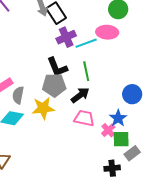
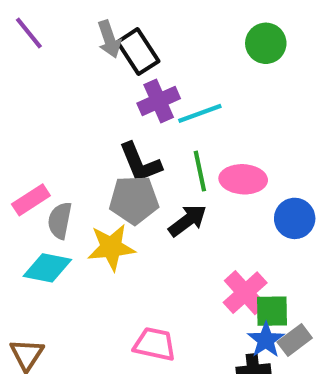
pink ellipse: (107, 32) -> (243, 179), moved
pink trapezoid: (84, 118) -> (155, 344), moved
blue star: (118, 118) -> (266, 340), moved
pink cross: (108, 130) -> (245, 293), size x1.5

